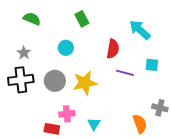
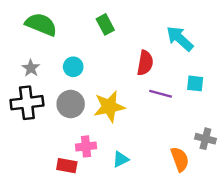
green semicircle: (32, 19) -> (41, 24), size x1.4
cyan circle: (66, 48) -> (73, 67), moved
cyan triangle: (94, 124) -> (121, 159), turned 32

